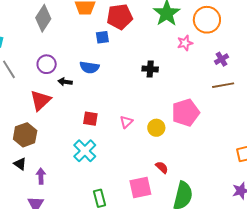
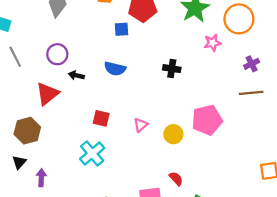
blue semicircle: (89, 67) -> (115, 69), moved
black triangle: (20, 164) -> (19, 162), turned 32

